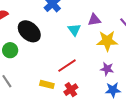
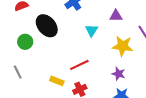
purple triangle: (94, 20) -> (116, 16), moved

